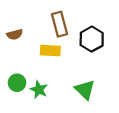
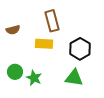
black hexagon: (92, 39) -> (80, 49), moved
green triangle: (85, 90) -> (74, 78), turned -36

